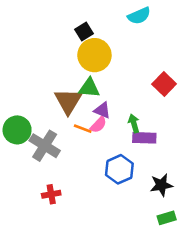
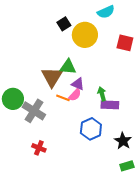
yellow circle: (94, 55) -> (85, 35), moved
red square: (164, 84) -> (125, 43), moved, turned -30
black star: (161, 185) -> (123, 141), turned -30
red cross: (51, 194) -> (39, 148), turned 32

